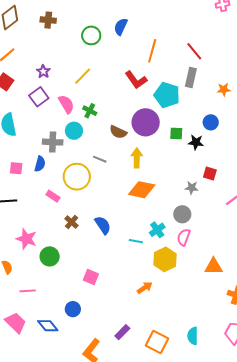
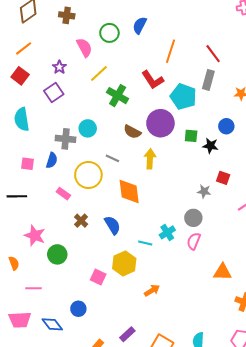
pink semicircle: (66, 104) -> (84, 47), moved
green cross: (90, 111) -> (118, 96), moved, size x1.5
orange diamond: (142, 190) -> (129, 192), moved, turned 68
yellow hexagon: (165, 259) -> (124, 263), moved
pink trapezoid: (16, 323) -> (20, 320), turned 130

